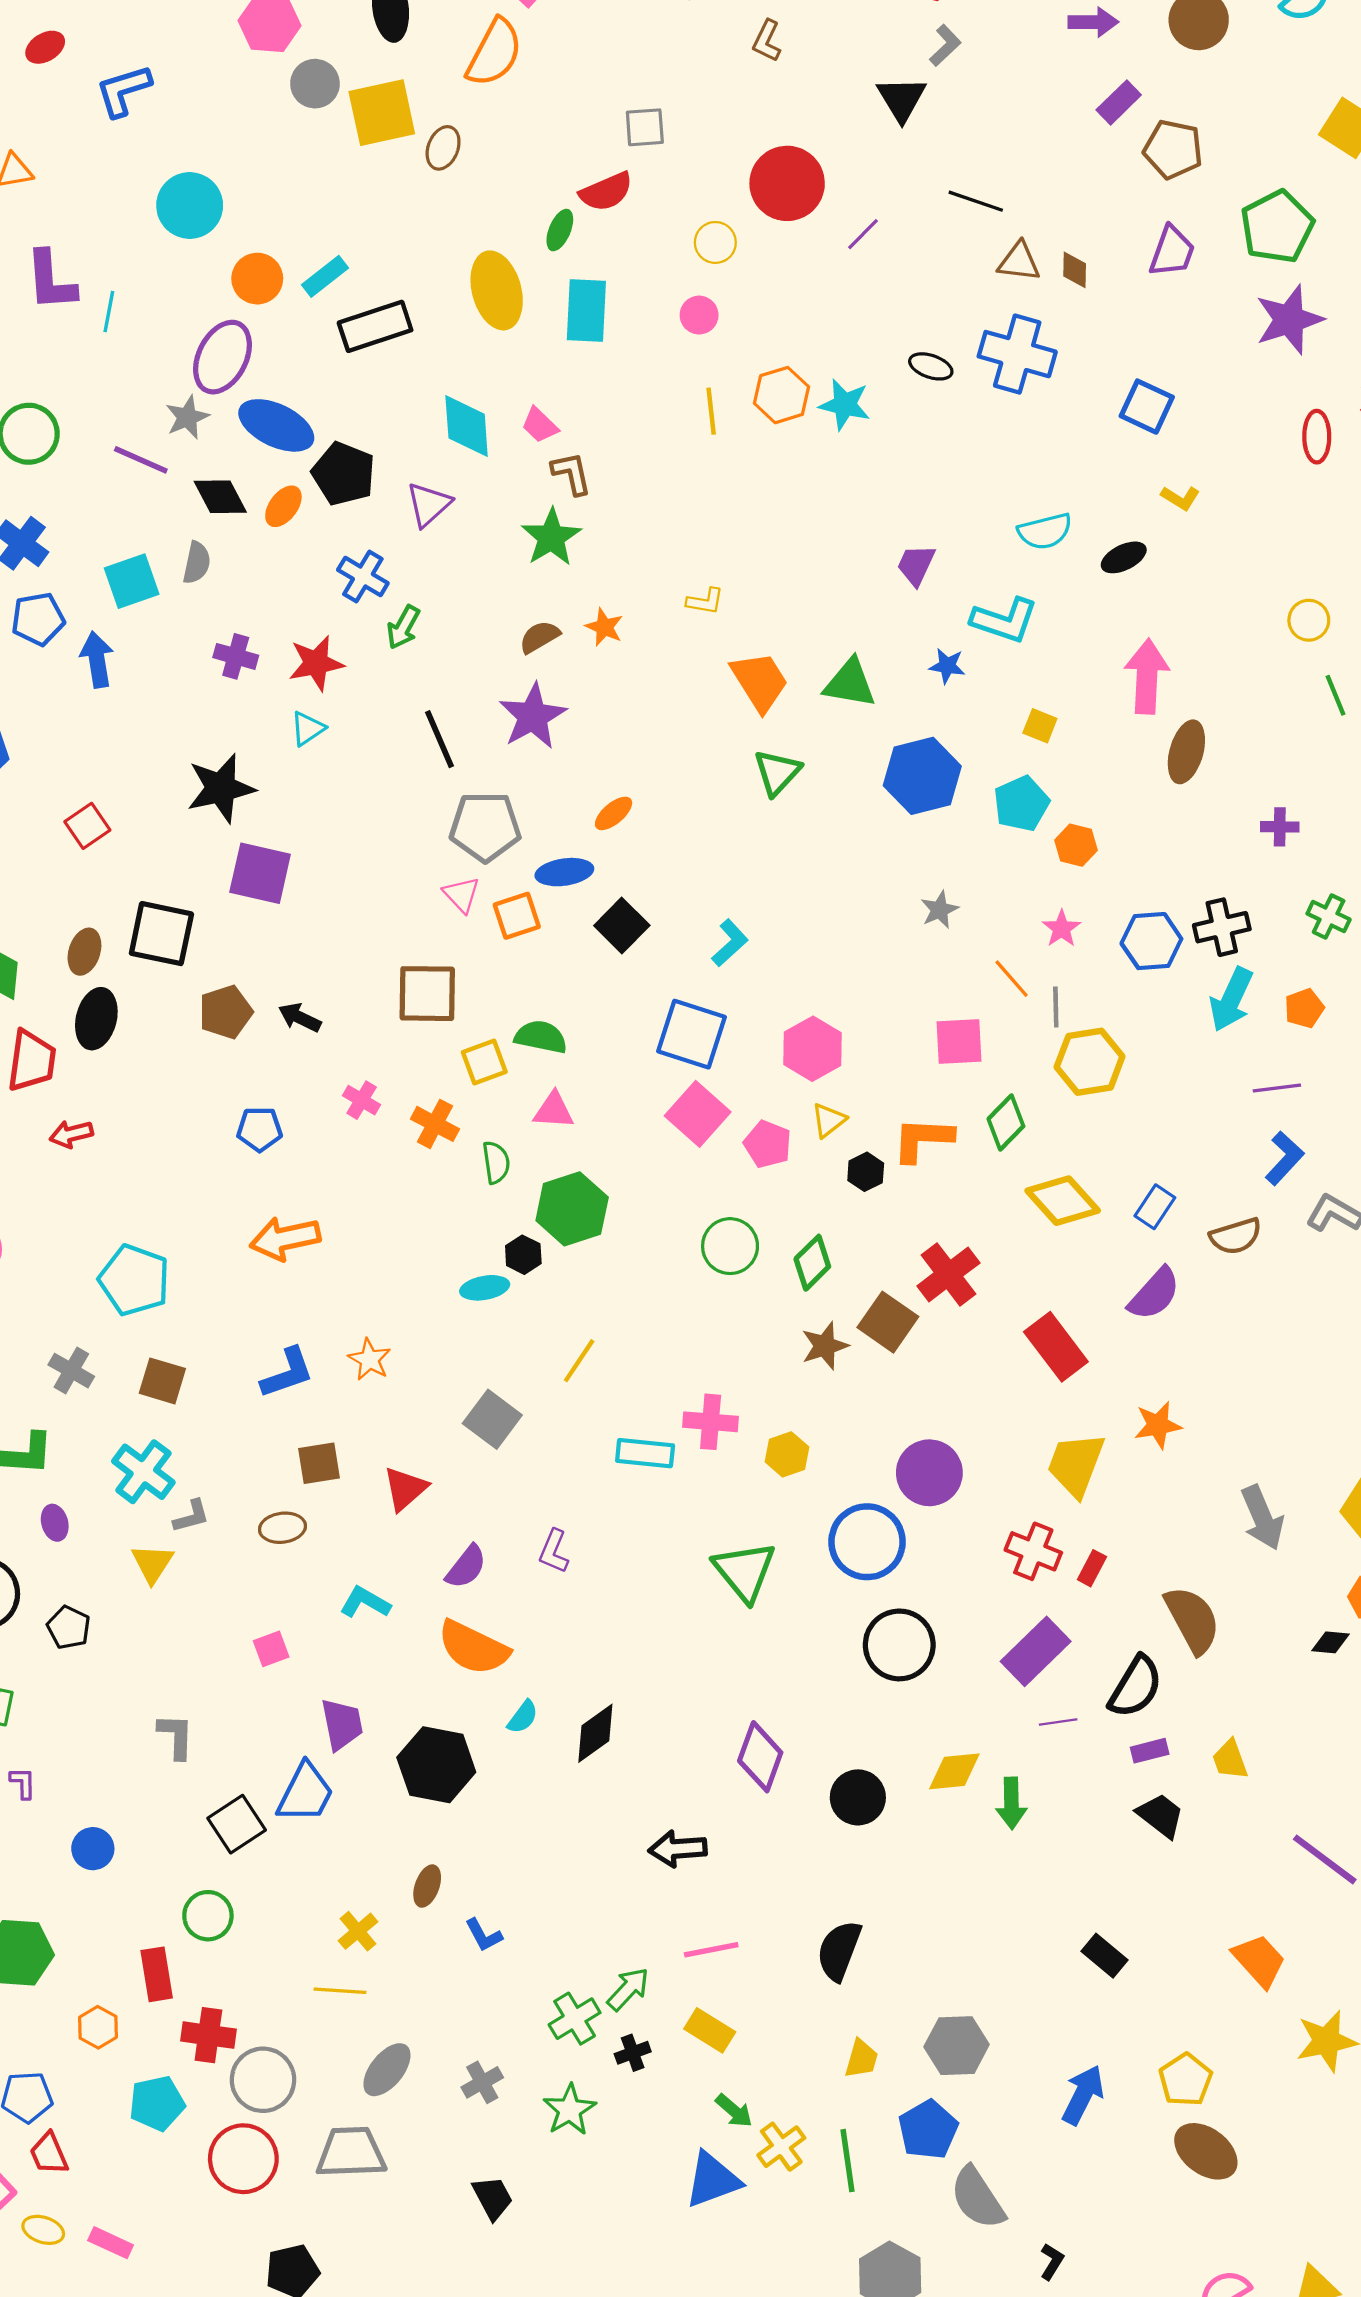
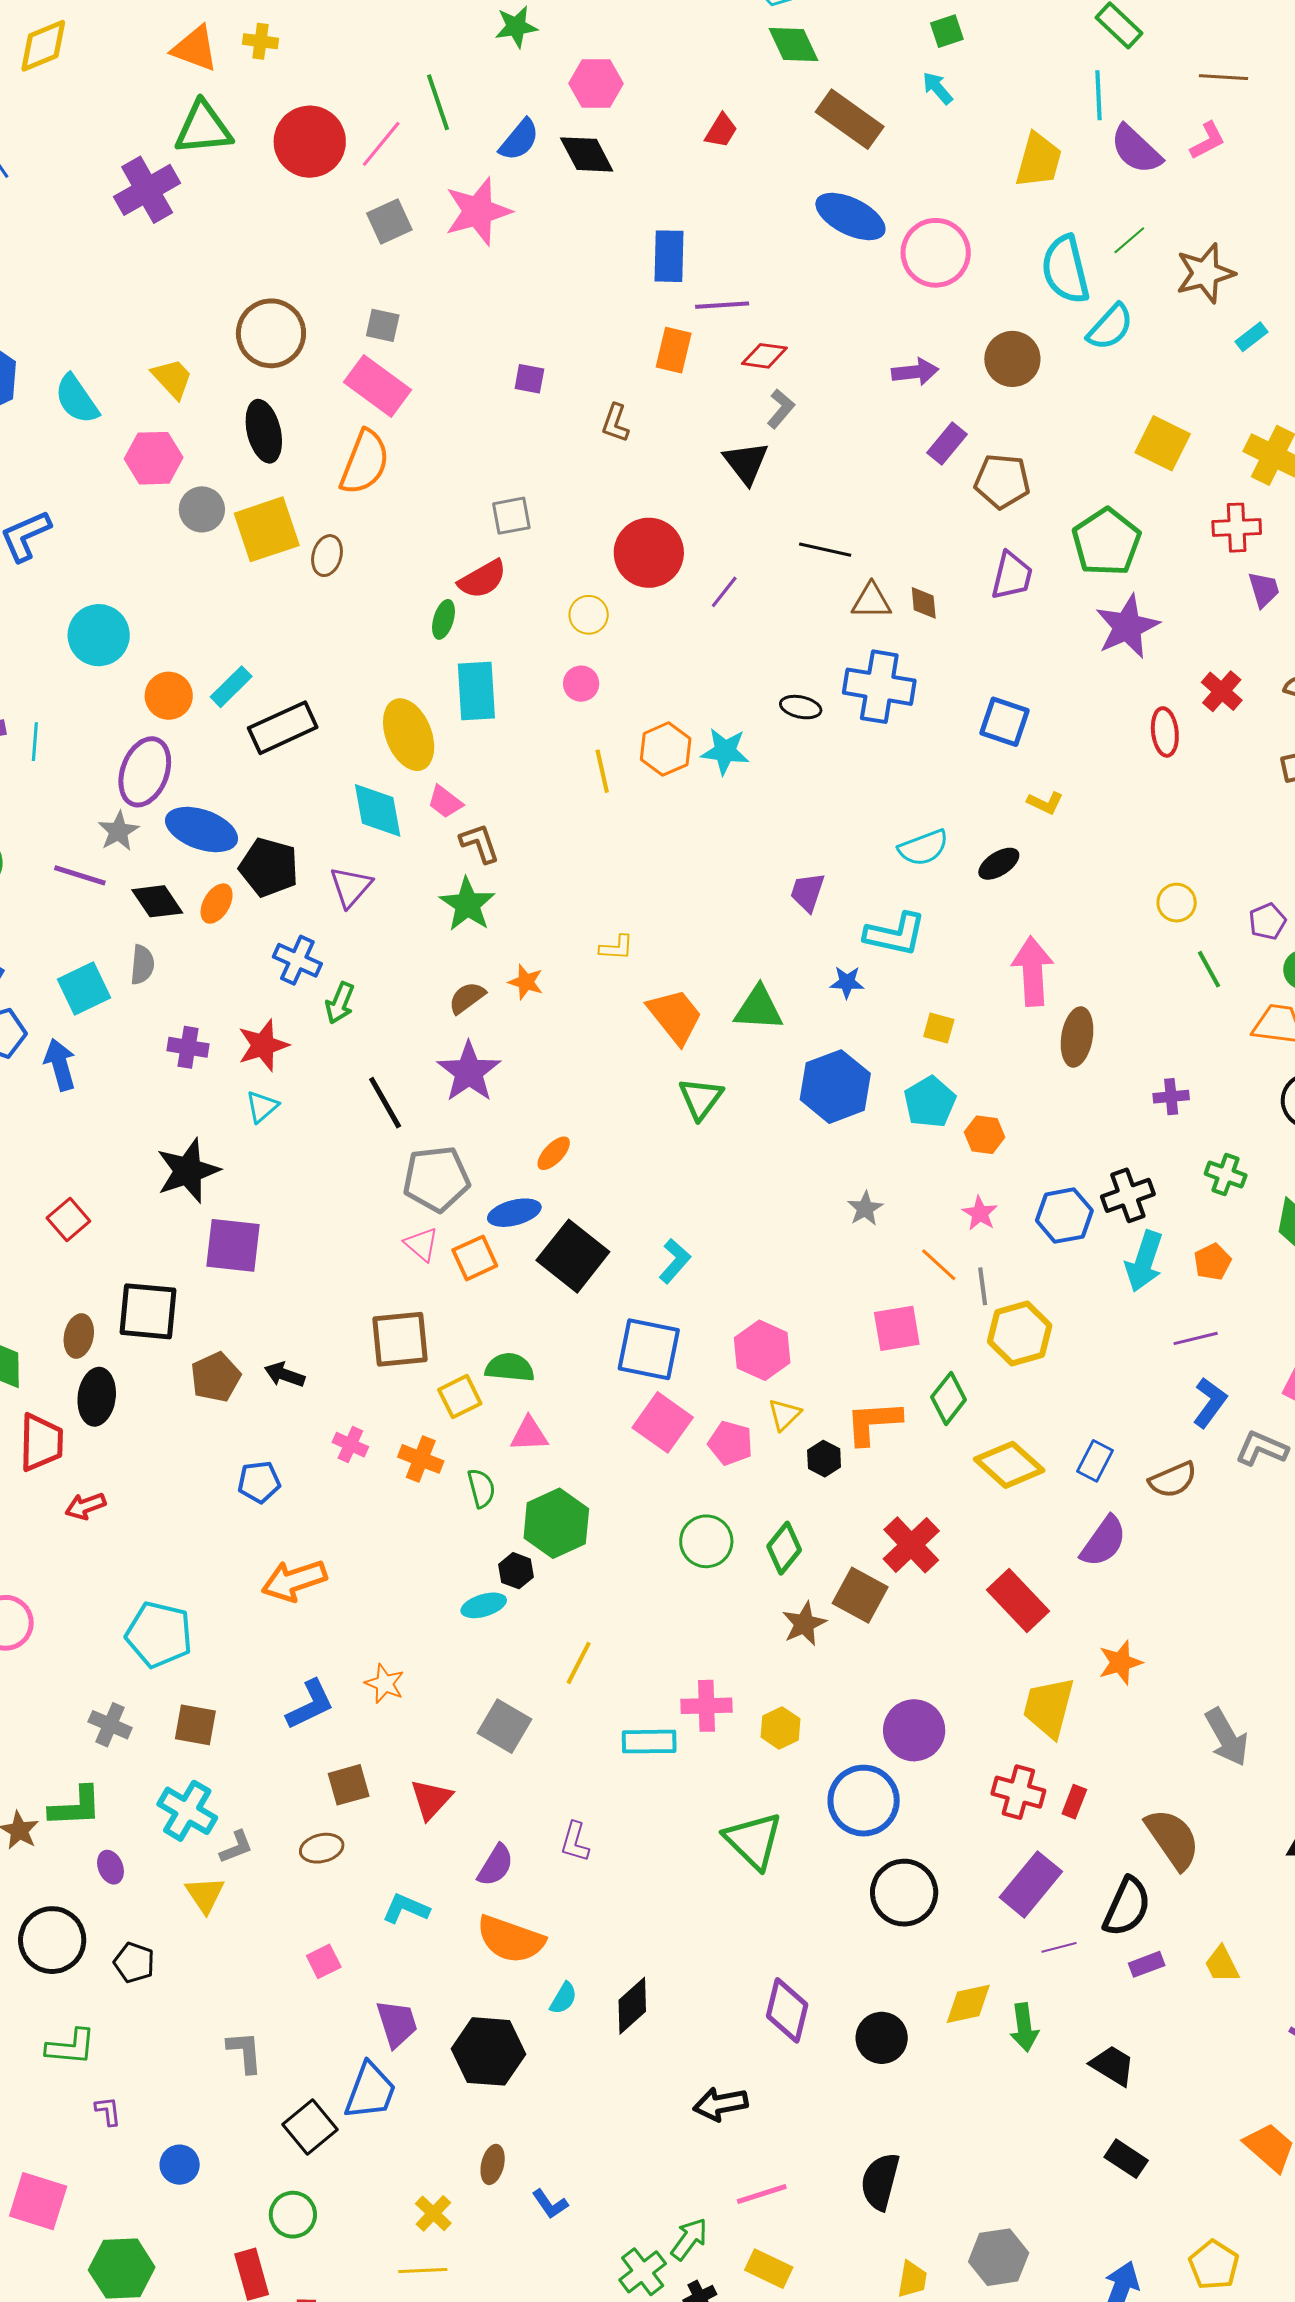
yellow ellipse: (497, 290) -> (409, 735), moved
black square: (622, 926) -> (573, 1256), size x1.4
black trapezoid: (1161, 1816) -> (1113, 2065), moved

